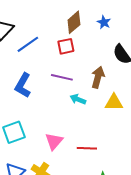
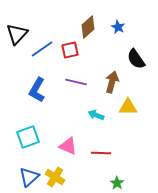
red square: (66, 46) -> (70, 50), moved
cyan arrow: (78, 99) -> (96, 115), moved
pink triangle: (54, 141) -> (68, 146), turned -48

